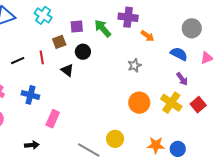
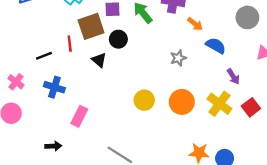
brown square: (59, 42) -> (91, 26), size x1.6
blue semicircle: (179, 54) -> (216, 46), moved
black line: (18, 61) -> (44, 56), moved
yellow circle: (115, 139) -> (144, 100), moved

